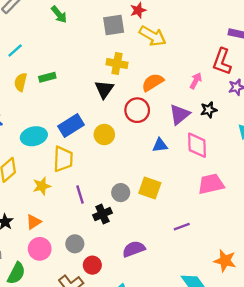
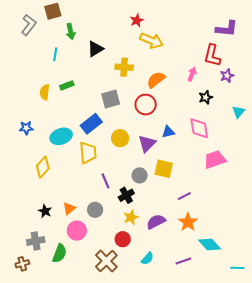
green arrow: (59, 14) -> (71, 31), turned 35
gray square: (114, 25) -> (111, 99), moved
cyan line: (15, 50) -> (55, 54), moved, turned -32
black triangle: (104, 89) -> (95, 49), moved, turned 30
purple triangle: (179, 114) -> (147, 144), moved
yellow circle: (104, 135) -> (120, 138), moved
yellow star: (42, 186) -> (131, 217), moved
purple line: (182, 227) -> (184, 196), moved
gray circle: (75, 244) -> (95, 210), moved
orange star: (225, 261) -> (188, 222), moved, turned 30

